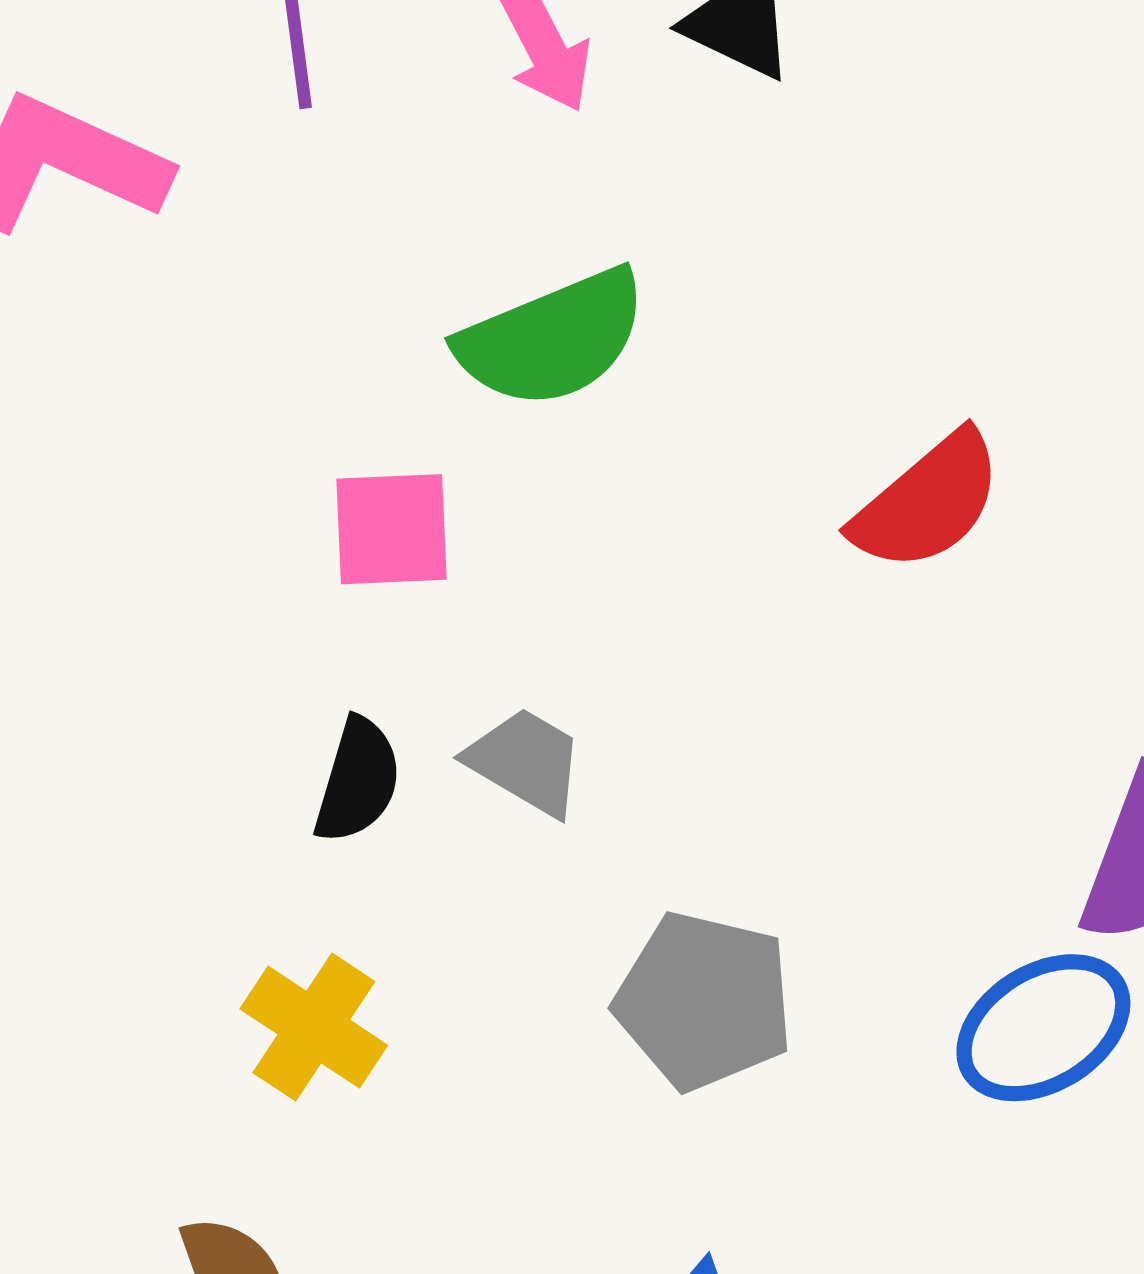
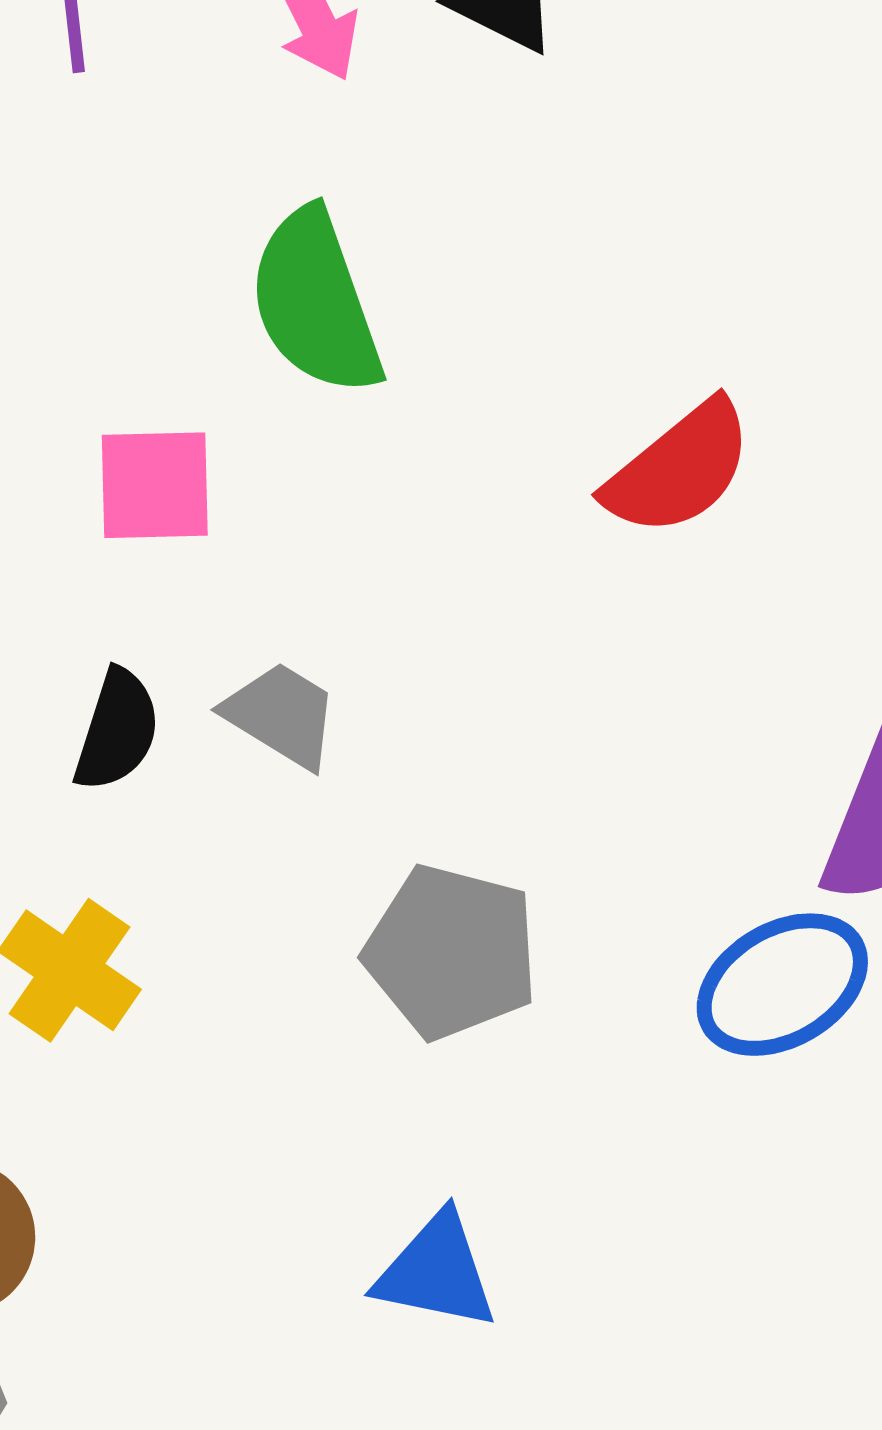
green semicircle: (552, 339) -> (316, 302), turned 92

